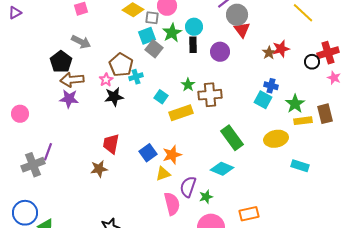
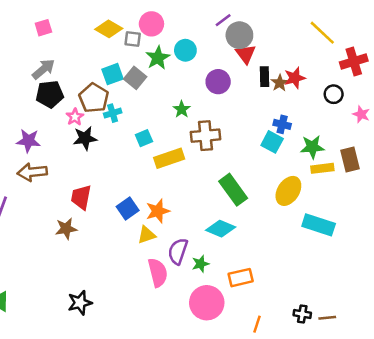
cyan square: (147, 36) -> (113, 74), moved
gray arrow: (81, 42) -> (43, 69), turned -66
black rectangle: (193, 45) -> (265, 77), moved
red cross: (328, 53) -> (354, 62), moved
black pentagon: (61, 62) -> (50, 94), moved, turned 30
brown arrow: (72, 80) -> (32, 172), moved
green star: (188, 85) -> (182, 109), moved
cyan square: (161, 97) -> (144, 138), turned 32
green star: (295, 104) -> (312, 147), turned 30
yellow ellipse: (276, 139) -> (288, 191), turned -45
cyan rectangle: (300, 166) -> (319, 225), size x1.4
orange rectangle: (249, 214) -> (241, 278), moved

